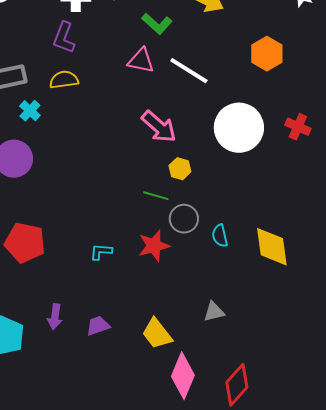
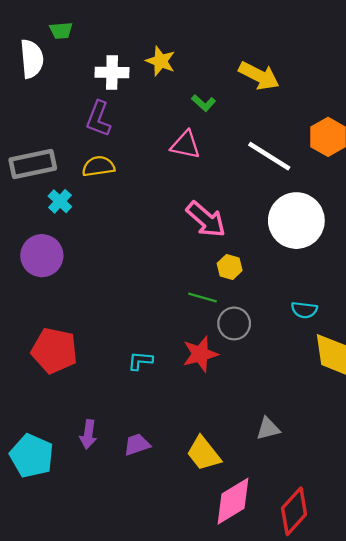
green L-shape: (157, 24) -> (204, 103), size x0.7
white line: (189, 71) -> (269, 156), moved
cyan semicircle: (220, 236) -> (304, 310), moved, turned -70
pink diamond: (183, 376) -> (233, 501), turned 36

